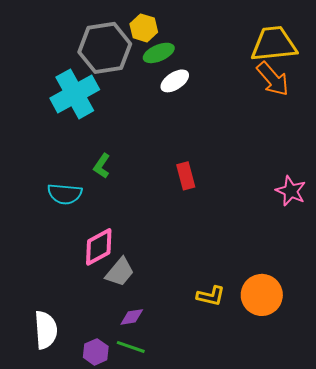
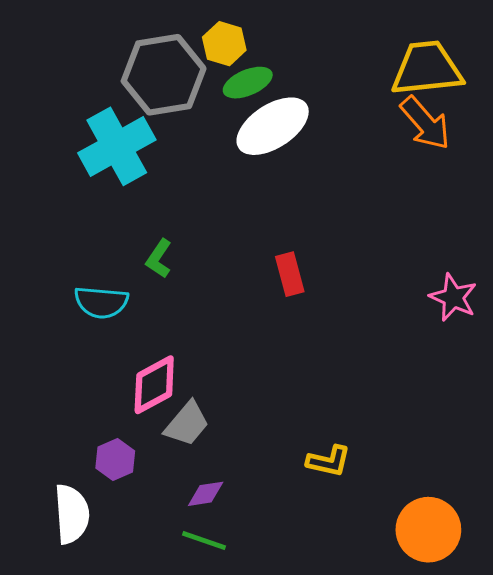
white ellipse: (175, 81) -> (273, 126), size x1.6
orange circle: (262, 295) -> (428, 530), moved
purple hexagon: (96, 352) -> (115, 460), moved

